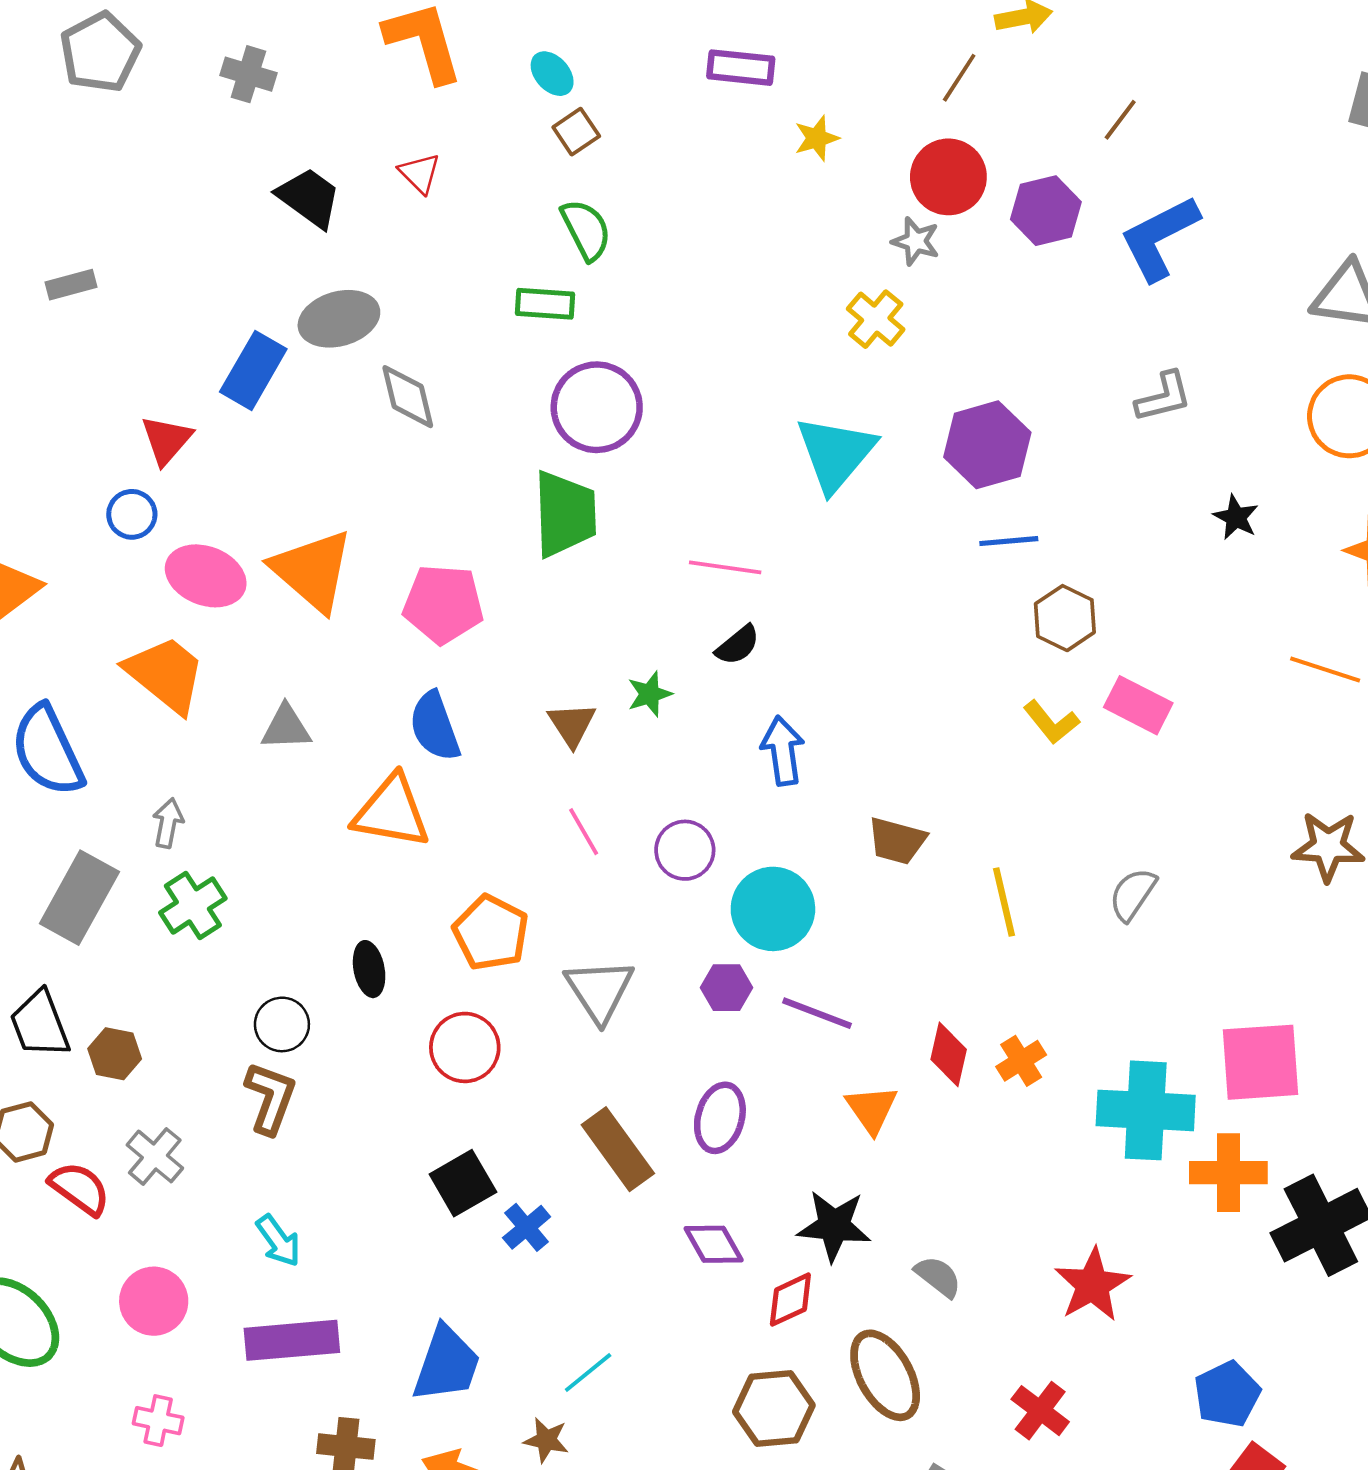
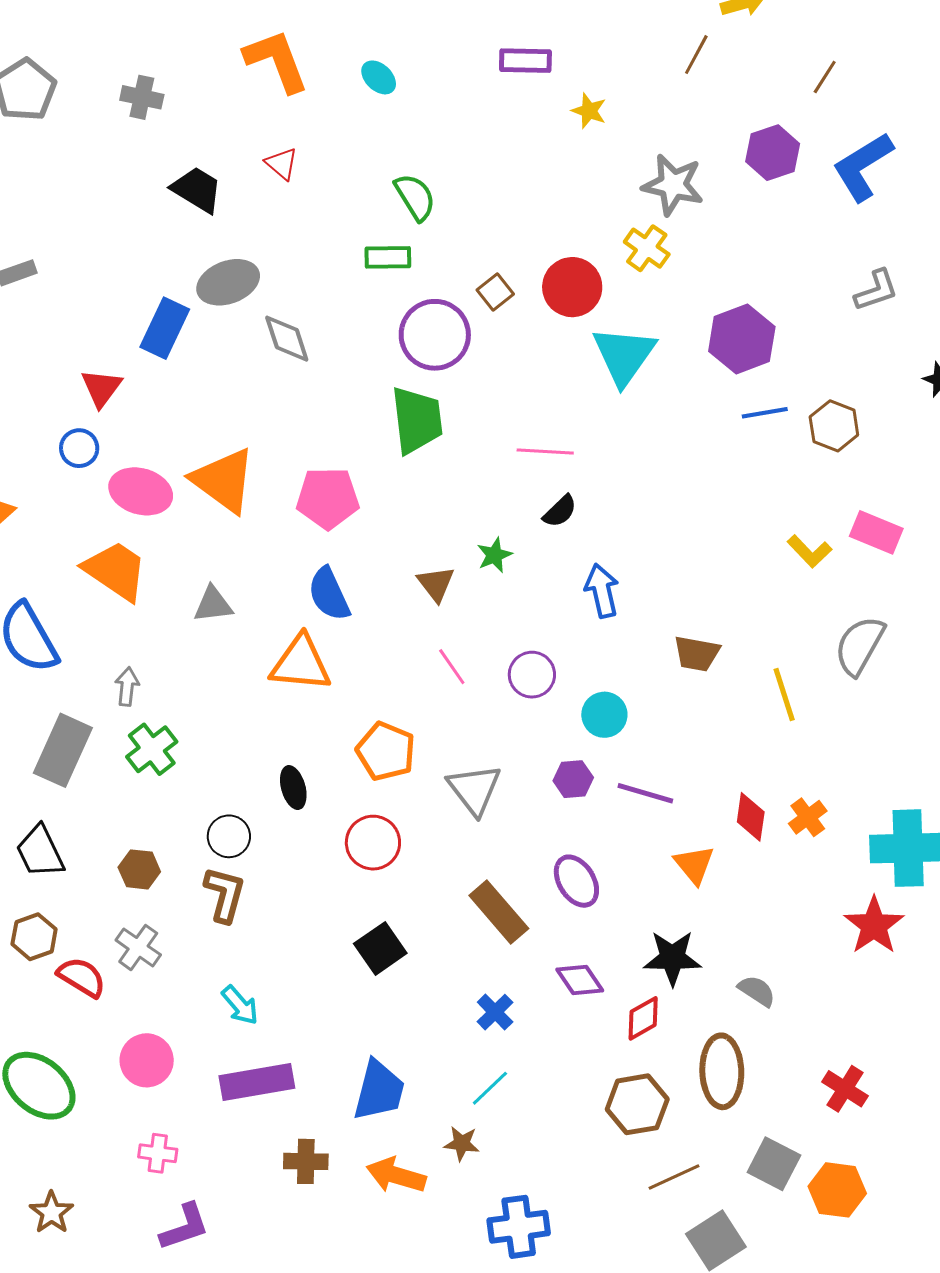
brown square: (576, 132) -> (495, 292), moved
yellow star: (817, 138) -> (589, 111), turned -30
red circle: (948, 177) -> (572, 287), moved
gray star: (916, 241) -> (673, 185), size x1.6
brown hexagon: (1065, 618) -> (834, 426), moved
gray semicircle: (1133, 894) -> (860, 646), moved, size x1.4
cyan circle: (773, 909) -> (604, 715), size x0.7
brown hexagon: (115, 1054) -> (139, 869), moved
purple ellipse: (720, 1118) -> (576, 881), turned -42
blue cross: (527, 1227) -> (495, 1012), moved
red star: (1093, 1285) -> (874, 925), moved
brown ellipse: (885, 1375) -> (722, 1071), turned 32

